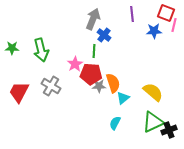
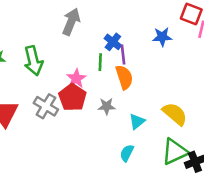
purple line: (132, 14) -> (123, 54), moved
gray arrow: (93, 19) -> (71, 22), moved
blue star: (154, 31) -> (162, 37), moved
red pentagon: (91, 74) -> (72, 97), moved, turned 30
orange semicircle: (113, 83) -> (124, 77), moved

